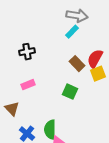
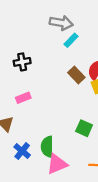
gray arrow: (77, 16) -> (61, 23), moved
green square: (70, 92) -> (84, 128), moved

